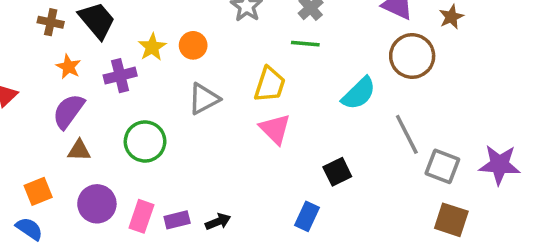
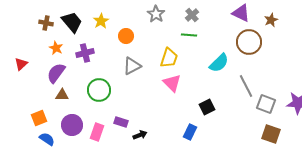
yellow star: (152, 47) -> (101, 21), moved
purple rectangle: (177, 220) -> (121, 122), moved, turned 32
blue semicircle: (29, 229) -> (47, 139), moved

